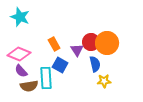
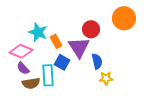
cyan star: (20, 17) -> (38, 32), moved
red circle: (91, 42) -> (91, 29), moved
orange circle: (107, 43) -> (124, 18), moved
purple triangle: (77, 50) -> (79, 47), size x1.6

